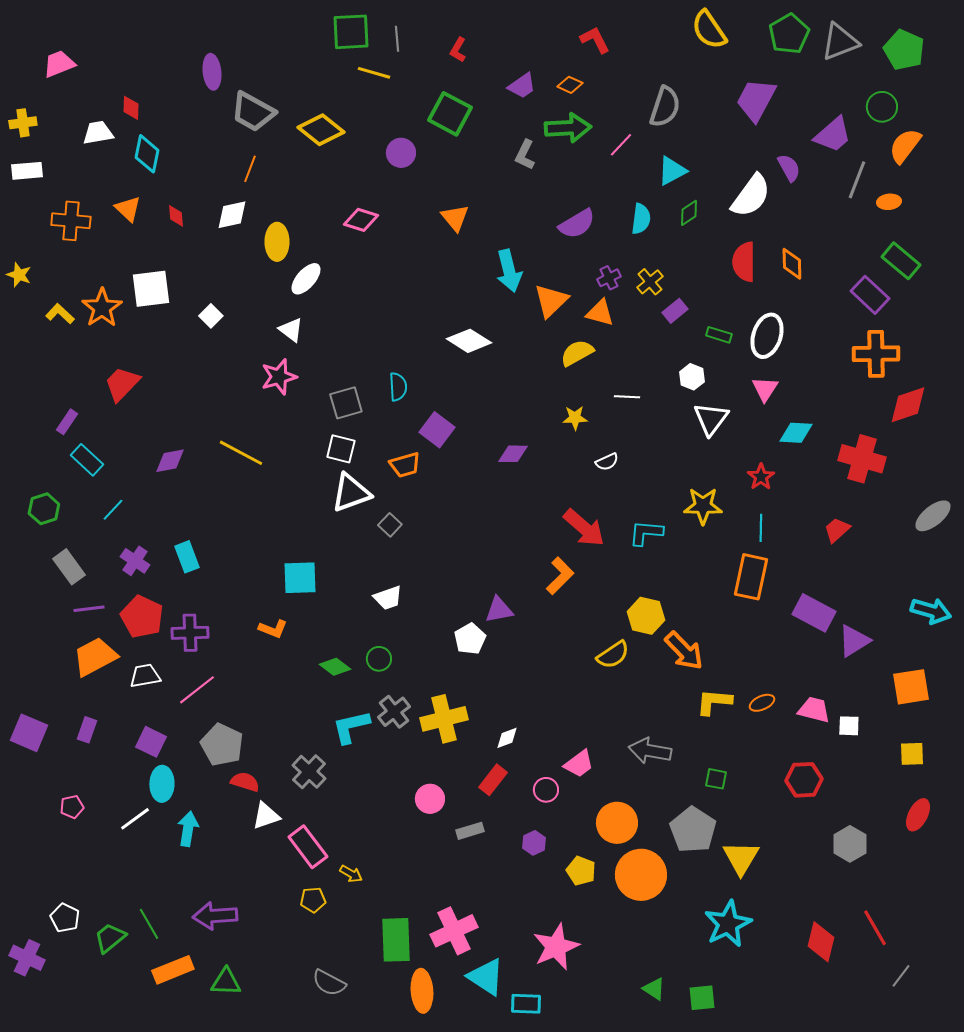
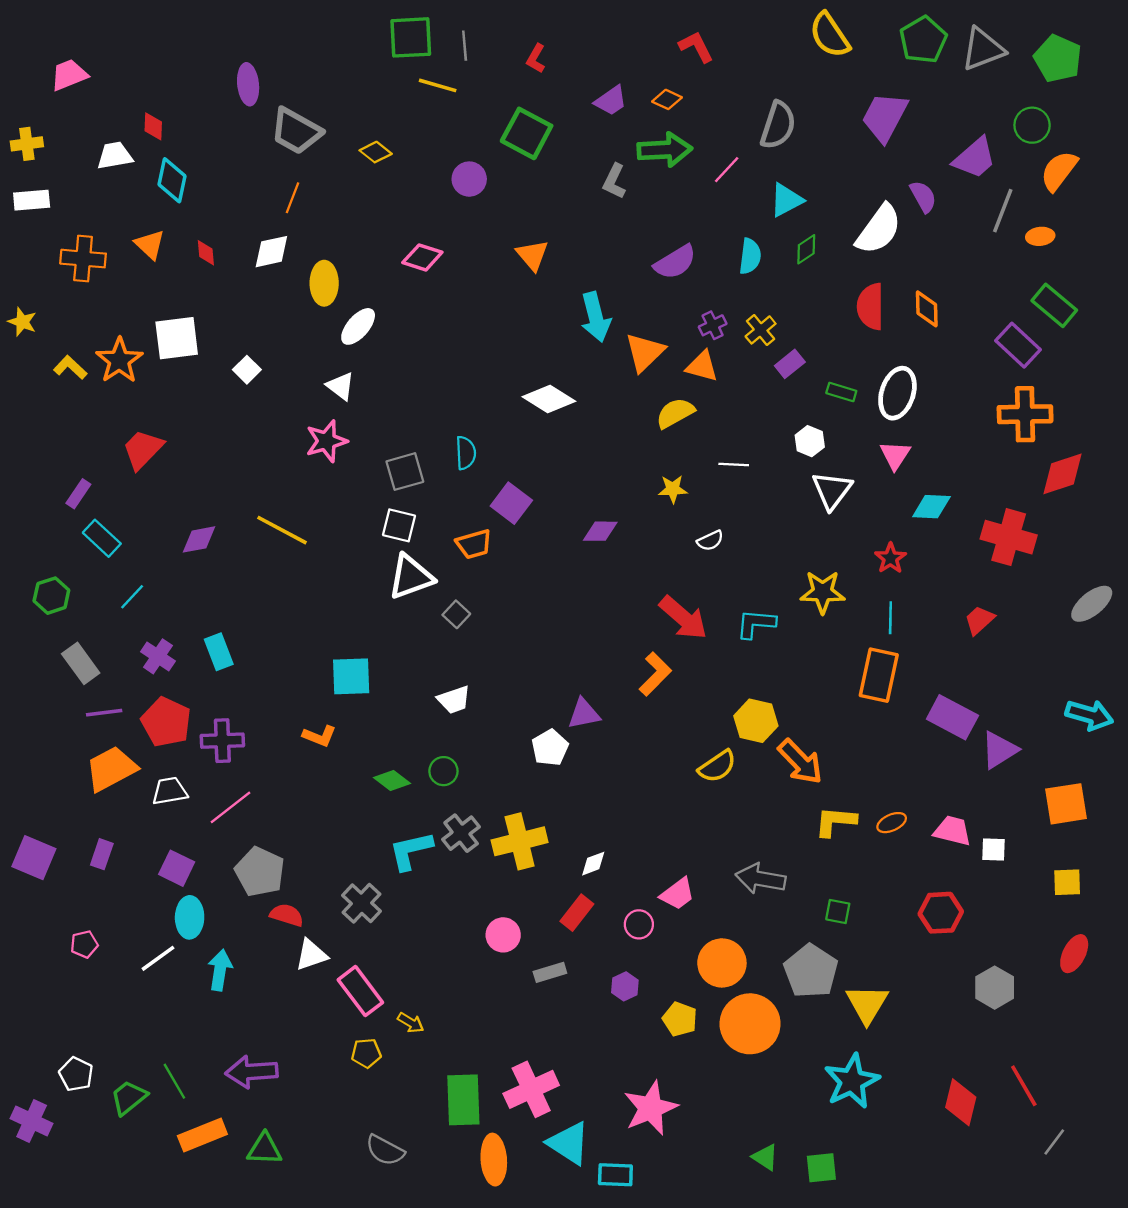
yellow diamond: (321, 130) -> (376, 152), size x0.6

